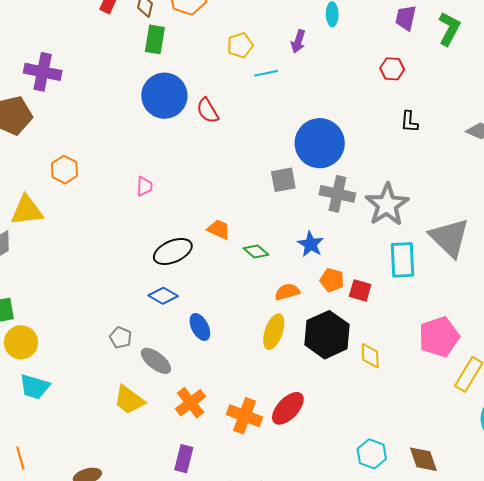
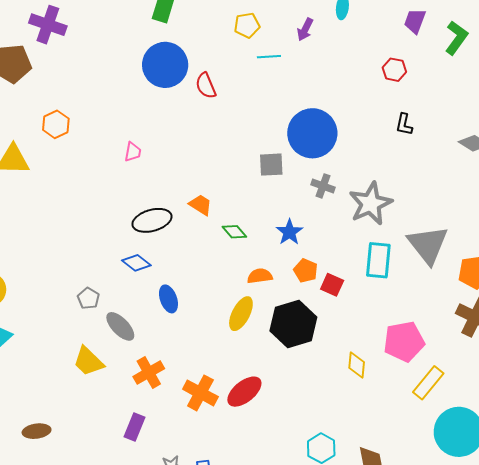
gray cross: (337, 194) -> (323, 186), size x0.7
yellow diamond: (370, 356) -> (357, 365), moved

